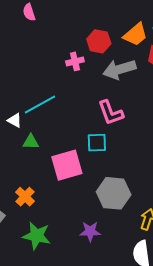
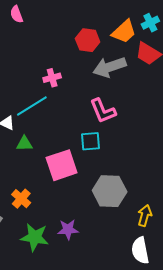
pink cross: (75, 61) -> (52, 78), moved
purple star: (90, 231) -> (68, 230), moved

